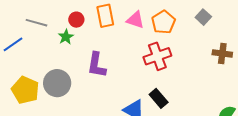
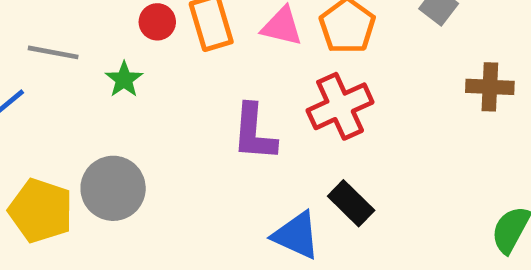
red circle: (76, 20) -> (157, 22), moved
purple L-shape: (97, 65) -> (254, 132), moved

